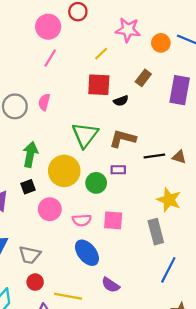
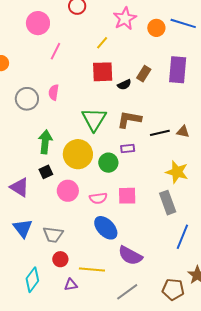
pink circle: (48, 27) -> (38, 23), moved
pink star: (128, 30) -> (125, 19), turned -30
brown rectangle: (143, 78) -> (144, 74), moved
purple semicircle: (111, 285) -> (130, 256), size x1.4

